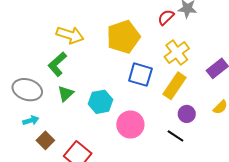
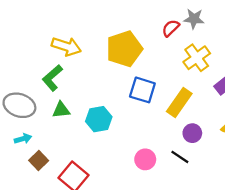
yellow cross: (177, 53) -> (197, 58), moved
green triangle: (66, 94) -> (61, 110), turned 36
pink circle: (130, 124) -> (145, 159), moved, size x0.7

